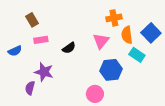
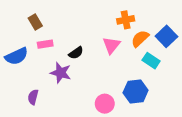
orange semicircle: (127, 35) -> (140, 39), turned 54
blue semicircle: (15, 51) -> (17, 56), size x1.5
blue hexagon: (111, 70) -> (136, 91), moved
purple star: (44, 72) -> (61, 73), moved

